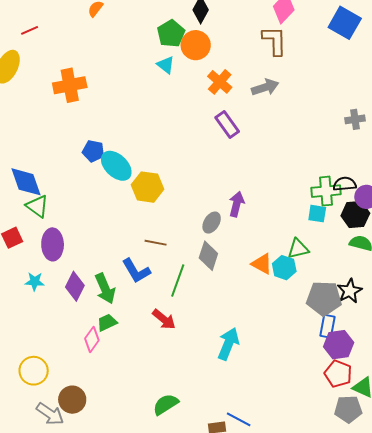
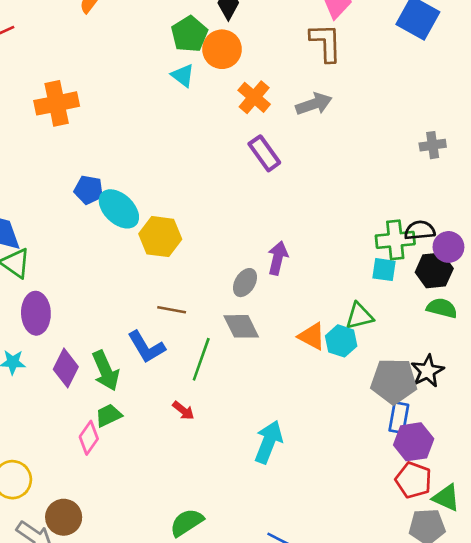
gray diamond: (208, 256) -> (241, 326), turned -44
red arrow: (164, 319) -> (183, 411), size x0.7

